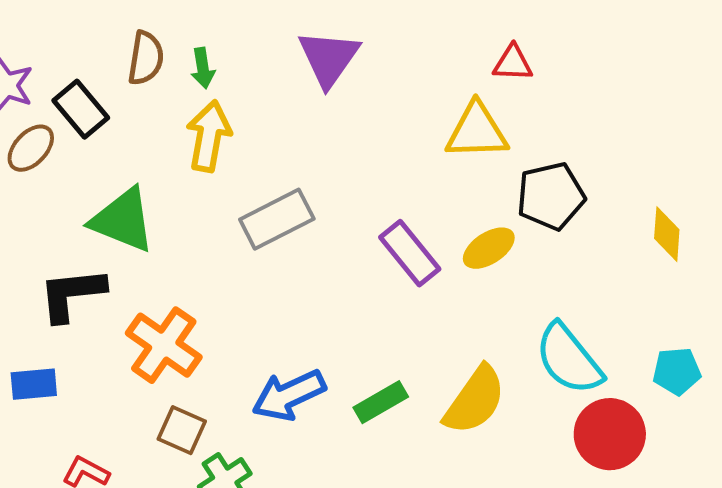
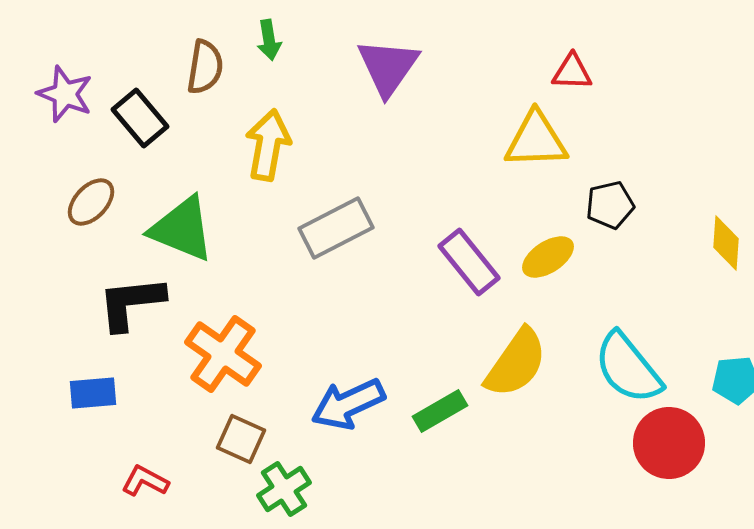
green arrow: (203, 68) -> (269, 40), moved
brown ellipse: (31, 148) -> (91, 202), moved
black pentagon: (551, 196) -> (610, 205), size x0.7
yellow semicircle: (475, 400) -> (516, 363), moved

